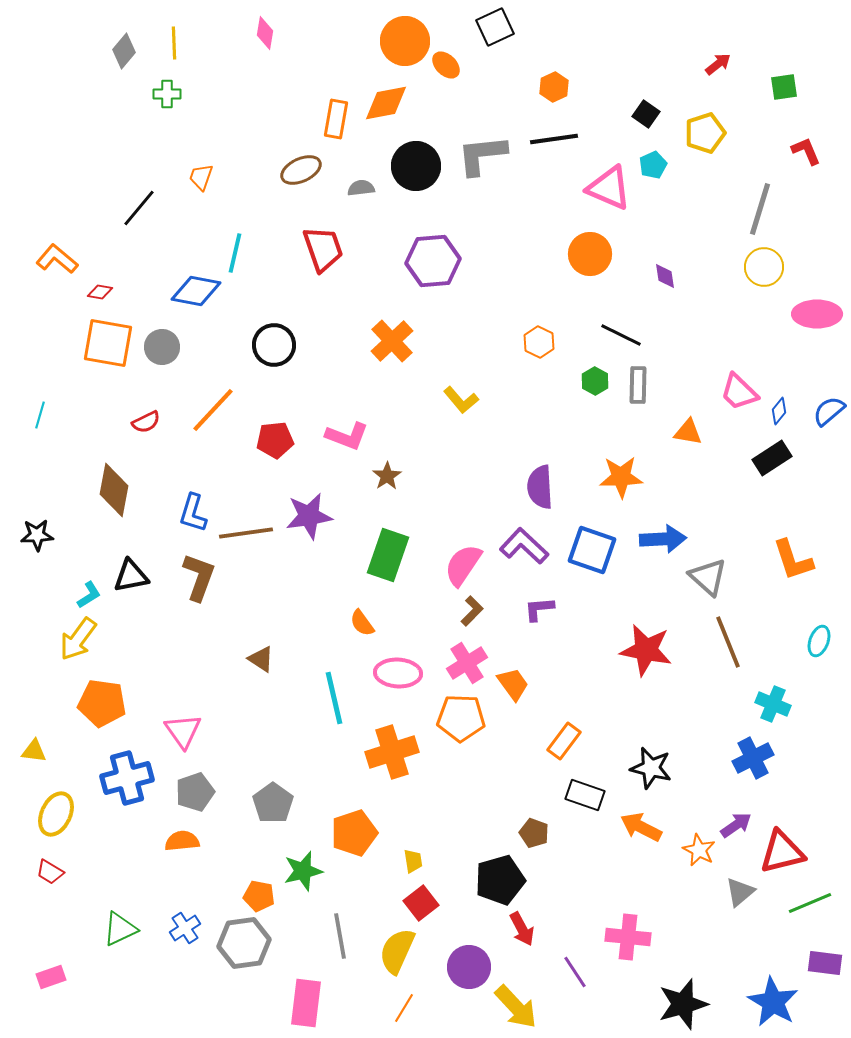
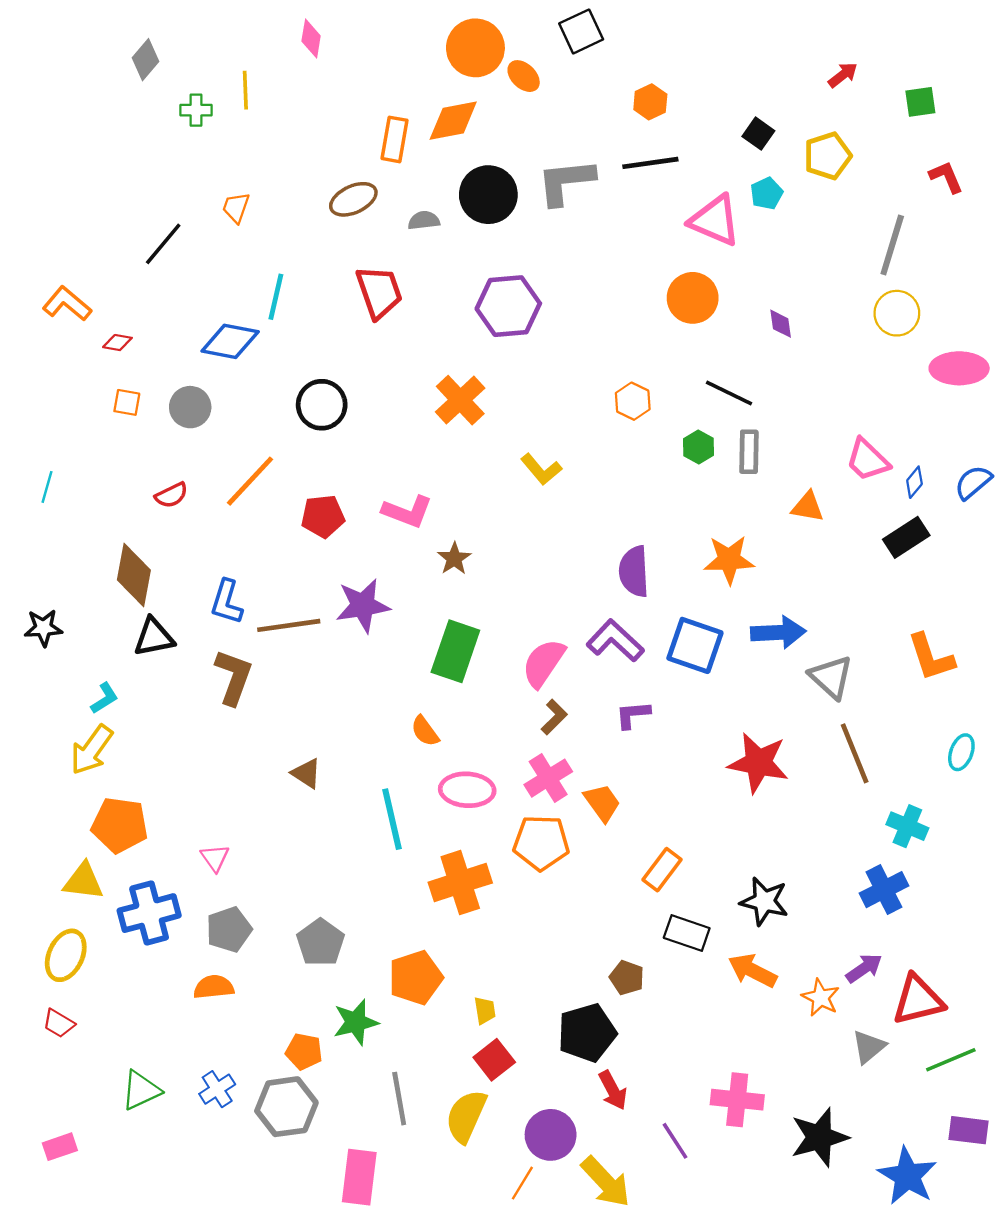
yellow line: (174, 43) -> (245, 90), moved
orange square: (108, 343) -> (127, 402), size x0.5
black triangle: (131, 576) -> (154, 637), moved
pink triangle: (183, 731) -> (215, 858), size x0.7
yellow triangle: (34, 751) -> (83, 881), moved, size x1.4
black star: (683, 1004) -> (819, 1137), moved
orange line: (404, 1008) -> (522, 1183), moved

